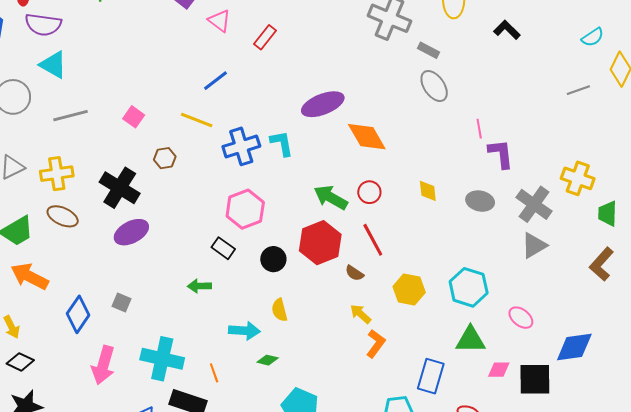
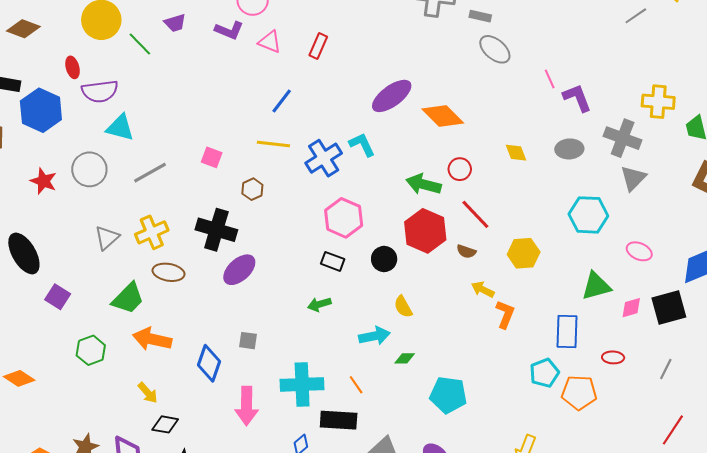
cyan hexagon: (469, 287) -> (588, 215), moved

